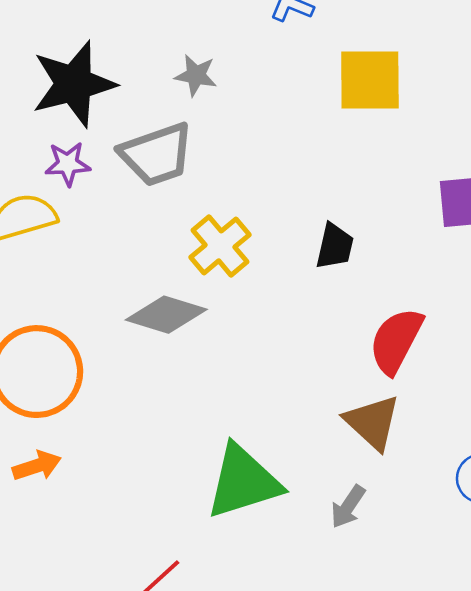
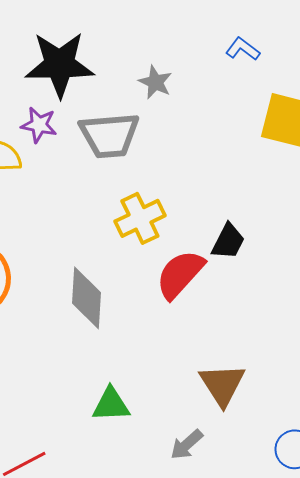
gray diamond: (166, 315) -> (87, 298), moved, turned 62
red semicircle: (396, 341) -> (180, 274), moved
green triangle: (243, 482) -> (111, 405), size x0.6

